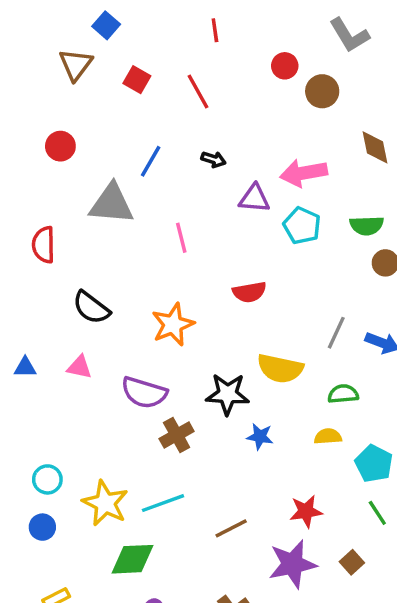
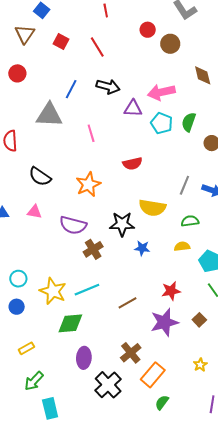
red circle: (60, 146) -> (17, 73), moved
black arrow: (213, 159) -> (108, 87), size x1.6
green semicircle: (367, 226) -> (189, 122), moved, turned 114

